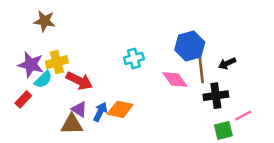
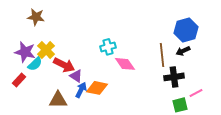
blue hexagon: (190, 46) -> (186, 30), moved
yellow cross: (57, 62) -> (46, 50), turned -30
pink diamond: (175, 80) -> (125, 64), moved
purple triangle: (79, 109) -> (76, 76), moved

